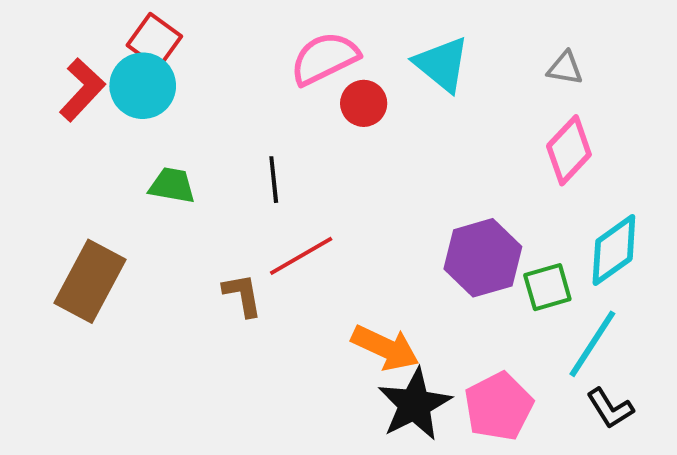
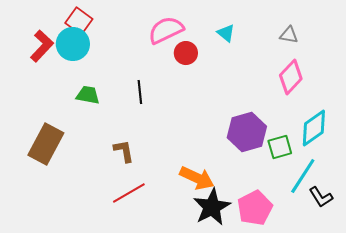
cyan triangle: (442, 64) -> (226, 33), size x0.6
red line: (301, 256) -> (129, 193), moved
black L-shape: (610, 408) -> (321, 197), moved

